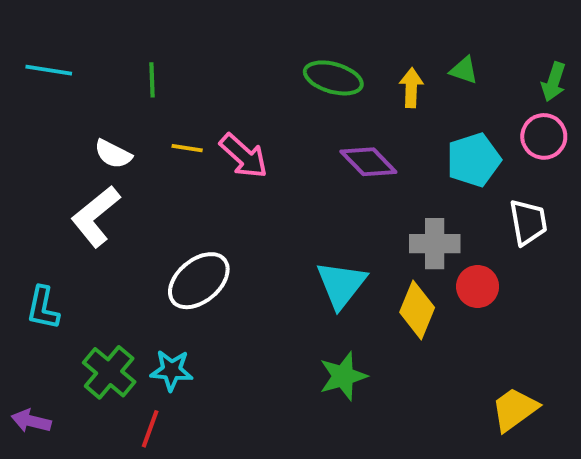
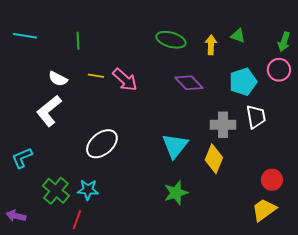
white trapezoid: (528, 222) -> (256, 117), moved
red circle: (478, 287) -> (272, 180), moved
cyan L-shape: (43, 308) -> (22, 158), turned 55

